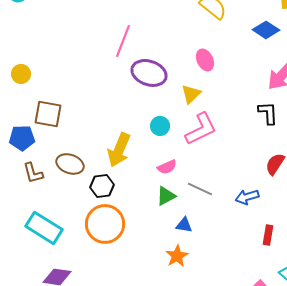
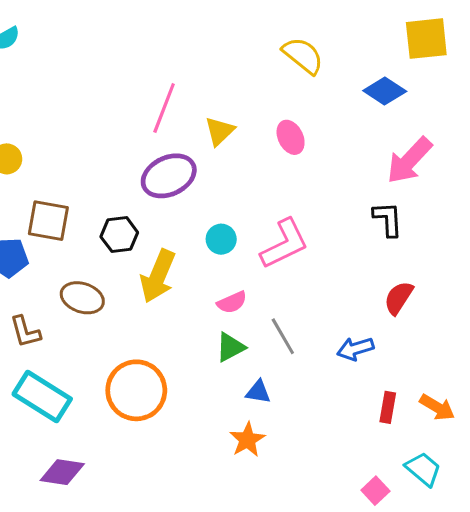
purple ellipse: (149, 73) -> (169, 176), moved, turned -44
yellow triangle: (191, 94) -> (220, 131), moved
brown L-shape: (33, 173) -> (25, 332), moved
black hexagon: (102, 186) -> (119, 235), moved
gray line: (200, 189) -> (283, 336), turned 35

